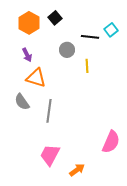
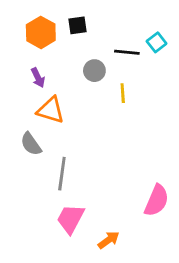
black square: (55, 18) -> (78, 25), turned 32
gray line: (49, 111) -> (62, 174), moved

